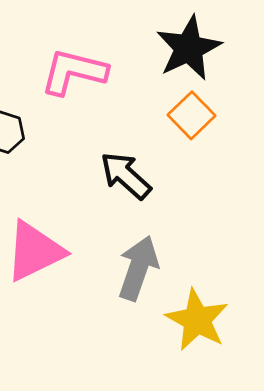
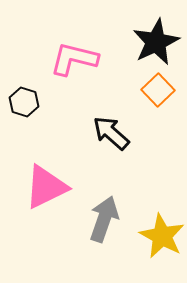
gray arrow: (138, 268) -> (104, 219), moved

